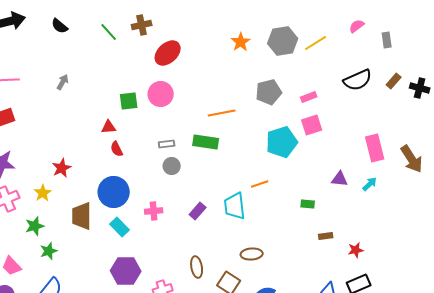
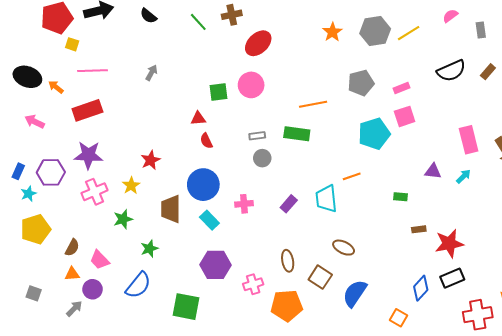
red star: (356, 250) -> (449, 244), size x1.8
green star: (49, 251) -> (149, 249), moved
brown ellipse: (252, 254) -> (344, 248), turned 30

